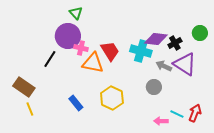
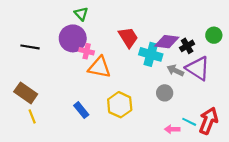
red trapezoid: (110, 51) -> (128, 37), moved
black line: (50, 59) -> (30, 47), moved, turned 66
red arrow: (195, 113) -> (208, 121), size x1.4

